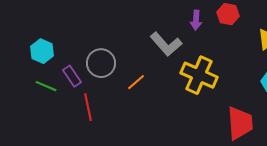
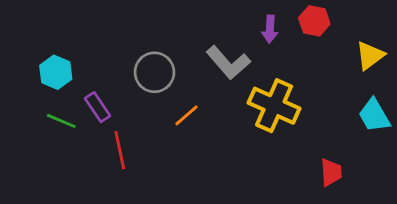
gray circle: (101, 63) -> (154, 72), moved
red trapezoid: (240, 123) -> (331, 172), size x0.6

